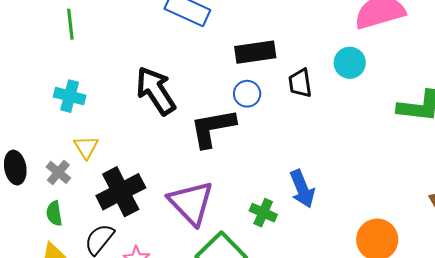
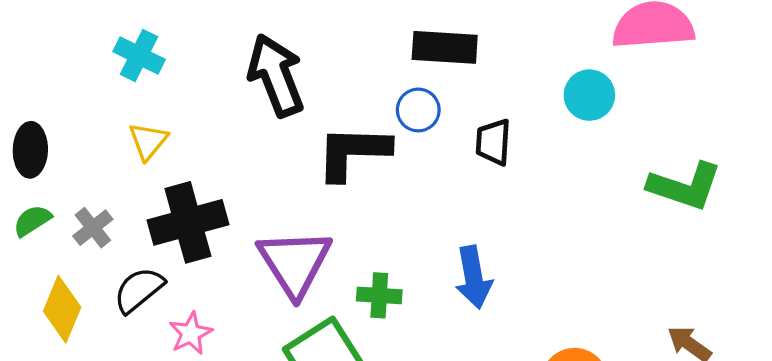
black trapezoid: (300, 83) -> (493, 142), moved
gray cross: (58, 172) -> (93, 228), moved
green semicircle: (54, 213) -> (32, 221), moved, turned 55
green cross: (263, 213) -> (379, 295), moved, turned -32

